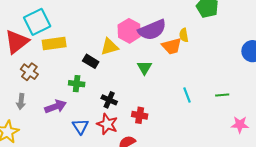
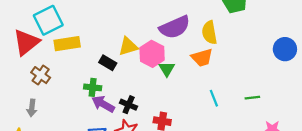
pink hexagon: (129, 31) -> (152, 54), moved
yellow semicircle: (184, 35) -> (209, 33), size x1.5
orange trapezoid: (172, 46) -> (202, 58), moved
purple arrow: (56, 107) -> (103, 104), moved, turned -130

